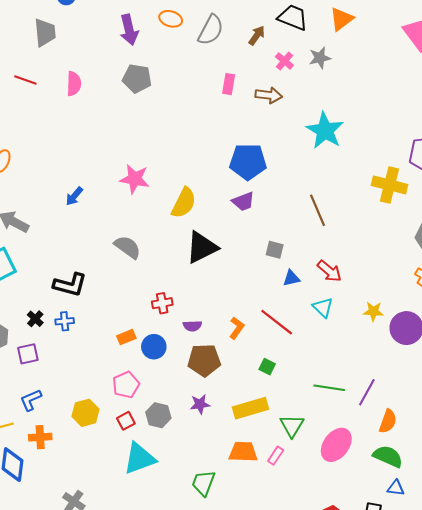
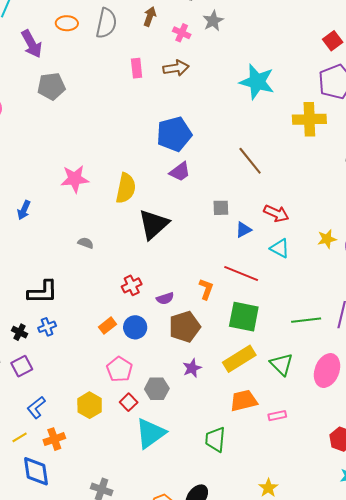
cyan star: (325, 131) -> (257, 82), moved
gray semicircle: (128, 247) -> (86, 243), size x0.6
green square: (267, 367) -> (244, 317), size x2.0
pink rectangle: (276, 456) -> (277, 416), moved, turned 60

